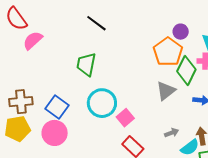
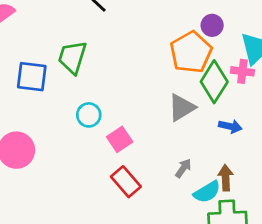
cyan circle: (102, 103) -> (89, 115), size x0.6
blue square: (57, 107) -> (32, 77), moved, turned -35
gray arrow: (172, 133) -> (183, 168), turned -40

